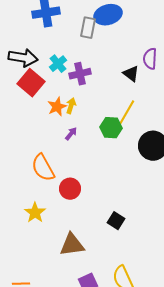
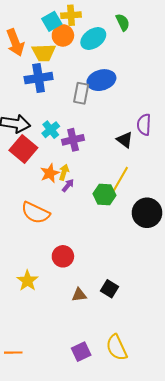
purple arrow: (71, 134) -> (68, 185), moved
orange semicircle: (43, 168) -> (36, 213), moved, turned -36
brown triangle: (72, 245) -> (79, 295), moved, size x0.6

